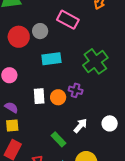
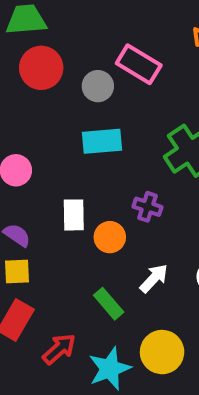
gray circle: (40, 31) -> (98, 86), moved
red circle: (19, 37) -> (41, 68), moved
orange circle: (58, 97) -> (110, 237), moved

